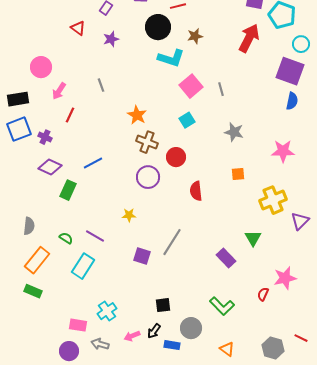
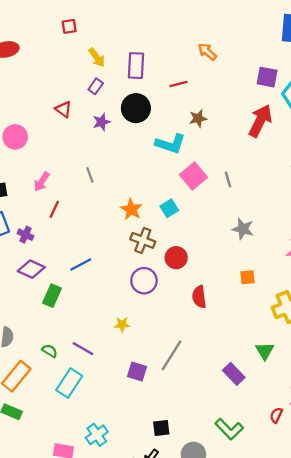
black circle: (158, 27) -> (136, 108), moved
pink circle: (41, 67) -> (15, 137), moved
cyan square: (187, 120) -> (169, 208), moved

